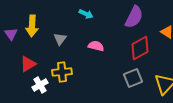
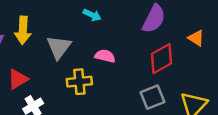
gray triangle: (60, 39) -> (59, 47), size x1.5
yellow cross: (62, 72) -> (79, 82), moved

